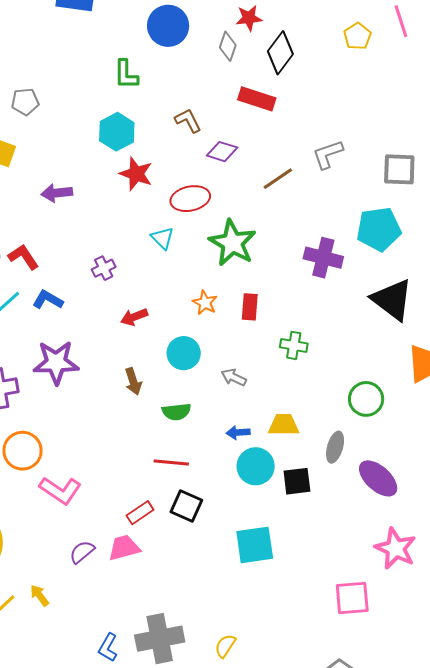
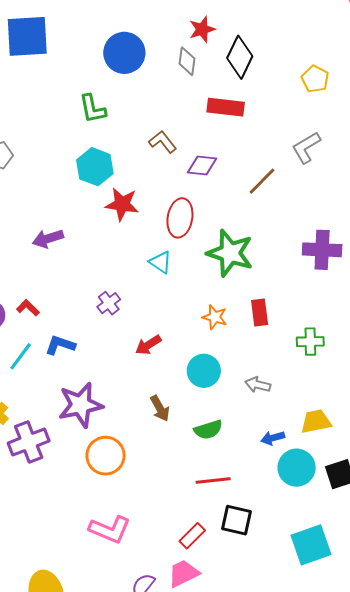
yellow pentagon: (357, 36) -> (315, 79), moved
red ellipse: (190, 199) -> (180, 218), turned -57
red L-shape: (23, 257) -> (28, 308), size x0.7
orange circle: (22, 451) -> (106, 456), moved

